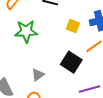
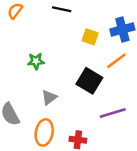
green star: (26, 31) -> (36, 61), moved, size x0.6

